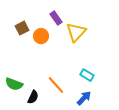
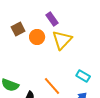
yellow triangle: (76, 32) -> (62, 40), moved

